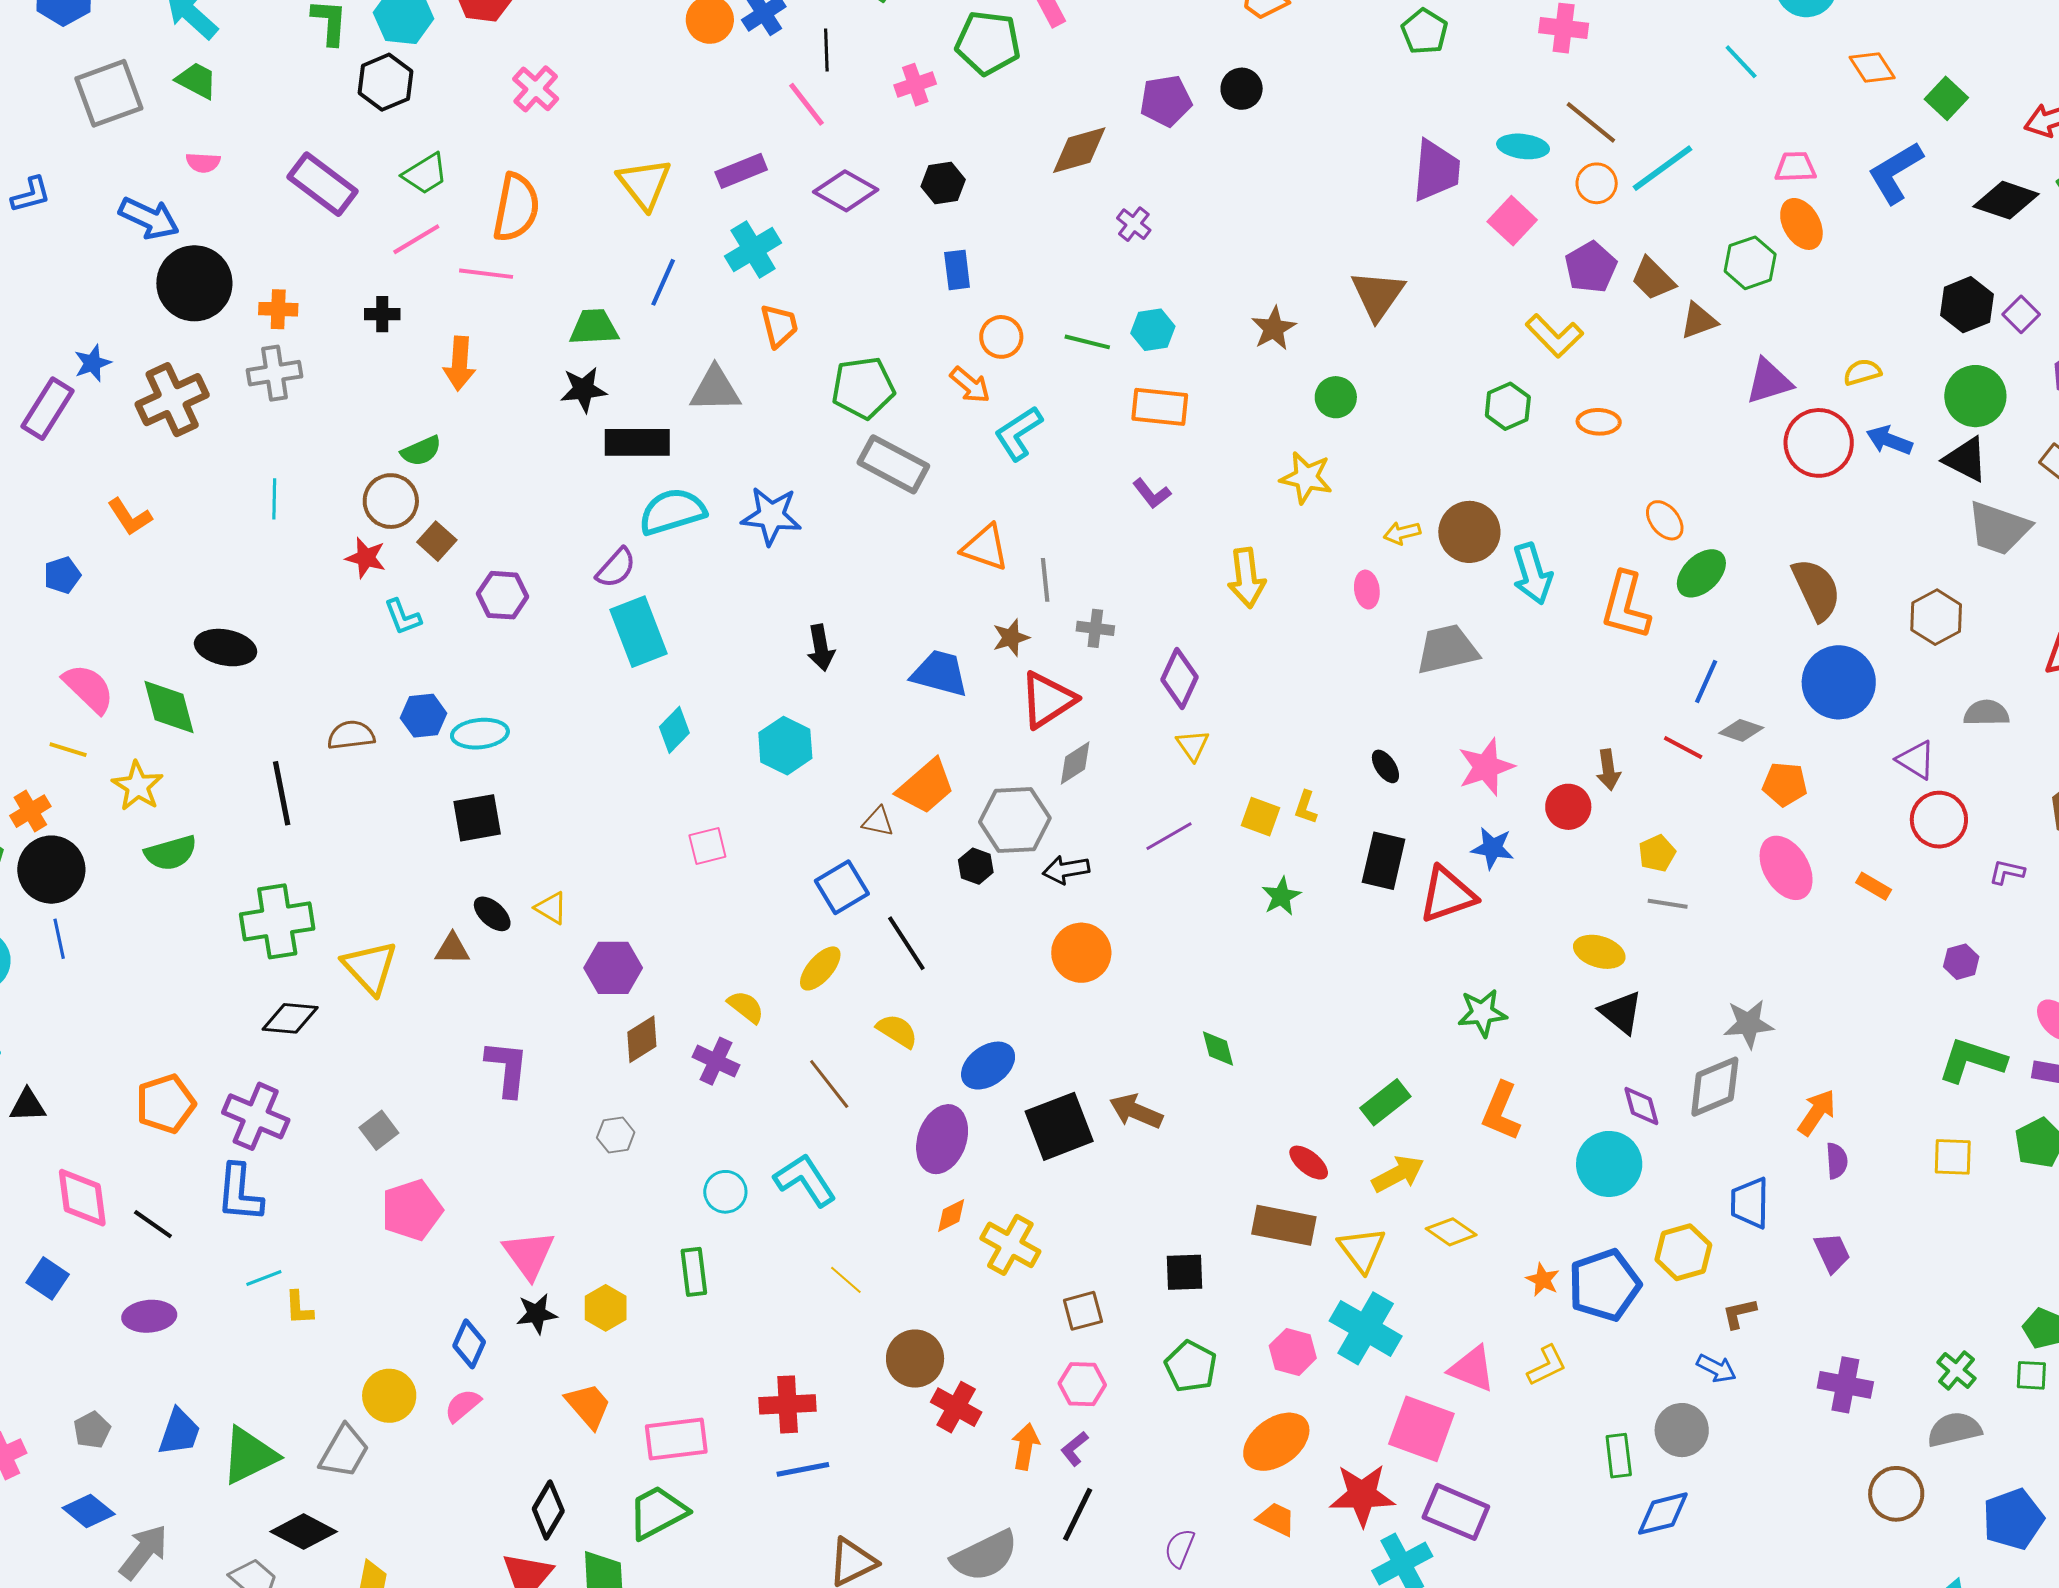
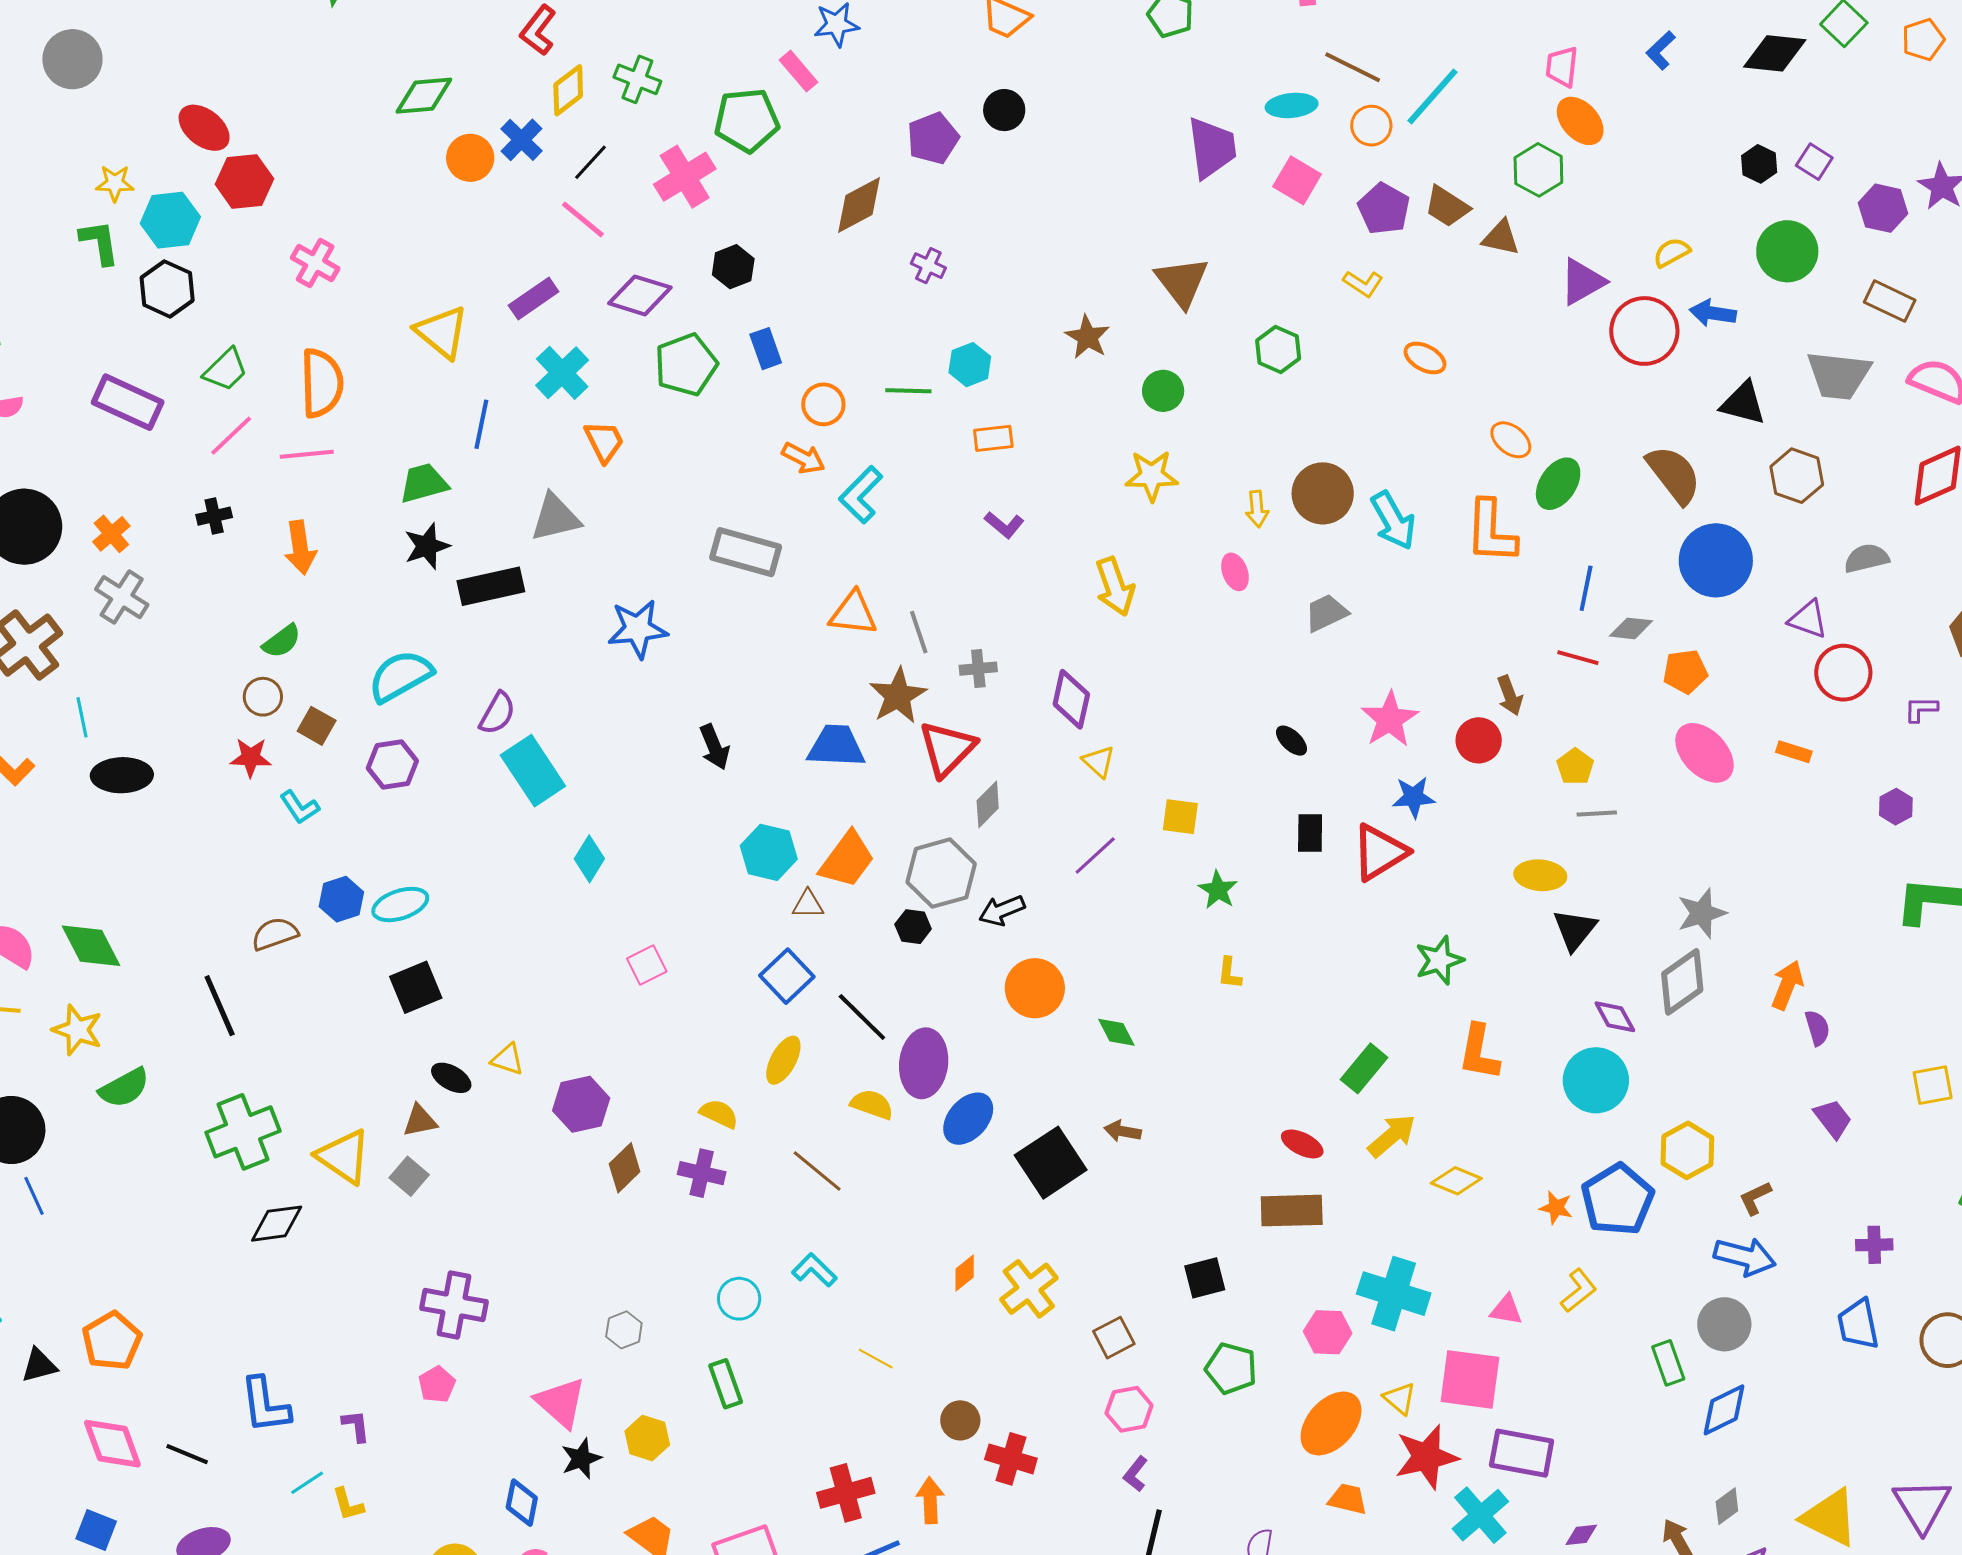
black line: (826, 50) -> (590, 162), turned 57
pink cross: (915, 85) -> (685, 177), size x1.5
pink trapezoid: (1795, 167) -> (1562, 67), turned -69
blue L-shape: (1895, 172) -> (1661, 50), size x0.6
black hexagon: (1967, 305) -> (1759, 164), size x0.7
orange cross: (278, 309) -> (111, 534), turned -30
brown triangle: (1699, 321) -> (1501, 238), turned 45
yellow L-shape: (1554, 336) -> (1363, 284), size x0.7
gray cross: (274, 373) -> (122, 597), turned -36
green pentagon: (863, 388) -> (686, 365), moved
green hexagon: (1508, 406) -> (1278, 350), moved
orange rectangle: (1160, 407) -> (993, 438), size x0.7
orange ellipse: (1599, 422) -> (1425, 358), turned 39
black triangle: (1966, 459) -> (1743, 403), moved
cyan line: (274, 499) -> (82, 717), moved
brown circle: (391, 501) -> (263, 697), size x0.7
cyan semicircle: (672, 511) -> (400, 676), moved
yellow arrow: (1402, 533) -> (1257, 509), turned -69
brown star: (1011, 638) -> (898, 696), size x1.5
black ellipse: (226, 648) -> (122, 775), moved
gray trapezoid: (1447, 649) -> (1326, 613), size x0.7
cyan hexagon: (785, 746) -> (769, 852), moved
yellow L-shape: (1306, 807) -> (1229, 973), moved
black rectangle: (1384, 861) -> (1310, 833), size x0.7
black triangle: (1621, 1012) -> (1575, 930), turned 42
green diamond: (1218, 1048) -> (1116, 1032), moved
purple L-shape: (507, 1068) -> (356, 1426), moved, size x0.6
orange pentagon: (166, 1104) -> (112, 1341), moved
brown arrow: (1136, 1111) -> (1123, 1131), size x0.7
purple cross: (256, 1116) -> (454, 1305), moved
gray square: (379, 1130) -> (409, 1176), moved
gray hexagon: (616, 1135) -> (624, 1330), moved
purple ellipse: (942, 1139) -> (924, 1063), moved
yellow square: (1953, 1157) -> (1933, 1085), moved
cyan L-shape: (805, 1180) -> (814, 1270), size x0.7
blue trapezoid: (1750, 1203) -> (1858, 1324), moved
pink pentagon: (412, 1210) -> (437, 1384), size x0.6
yellow cross: (1010, 1245) -> (1029, 1289), turned 36
yellow triangle: (1362, 1250) -> (1400, 1399), moved, size x0.7
brown circle: (915, 1359) -> (960, 1420), size x0.7
blue arrow: (1716, 1368) -> (1745, 1257), size x1.5
pink triangle: (1472, 1369) -> (1506, 1310), size x0.7
purple cross: (1845, 1385) -> (1874, 1245), size x0.7
orange arrow: (1025, 1447) -> (930, 1500), moved

